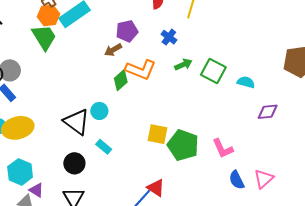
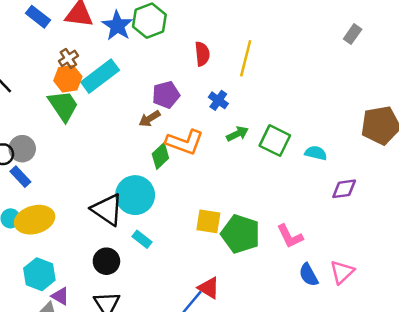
cyan circle: (99, 111) -> (135, 195), size x1.8

